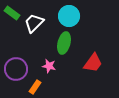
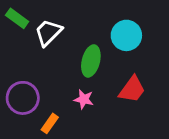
cyan circle: (69, 16) -> (126, 35), moved
pink star: (49, 66) -> (84, 99), moved

